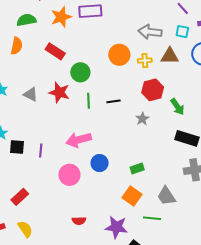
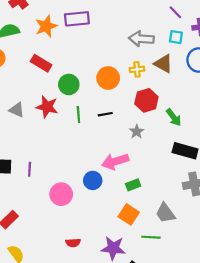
orange circle: (119, 55) -> (108, 78), moved
brown triangle: (170, 56) -> (163, 64), turned 30
pink arrow: (79, 140) -> (115, 161), moved

